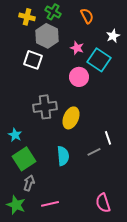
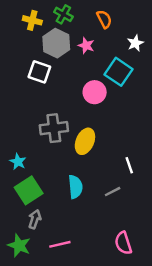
pink star: (77, 48) -> (86, 46), moved
gray line: (94, 152) -> (113, 192), moved

